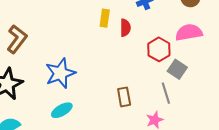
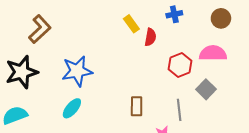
yellow rectangle: (105, 18) -> (131, 24), turned -54
gray square: (177, 69) -> (206, 89), moved
cyan ellipse: (62, 110) -> (72, 108), turned -30

